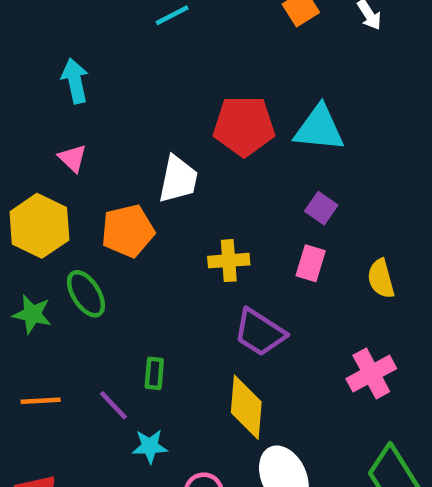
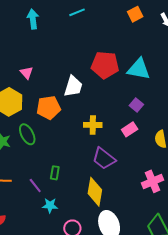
cyan arrow: (75, 81) -> (33, 19), moved
pink rectangle: (311, 263) -> (130, 129), turned 35

